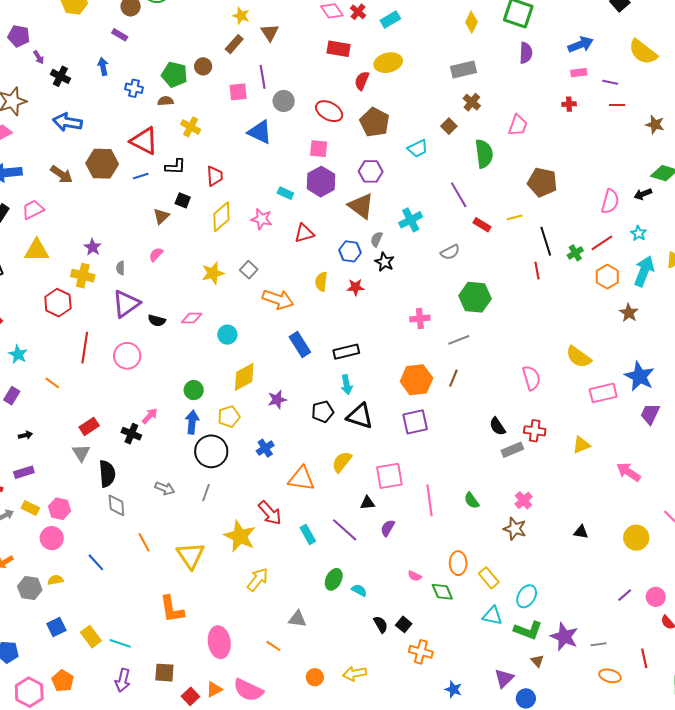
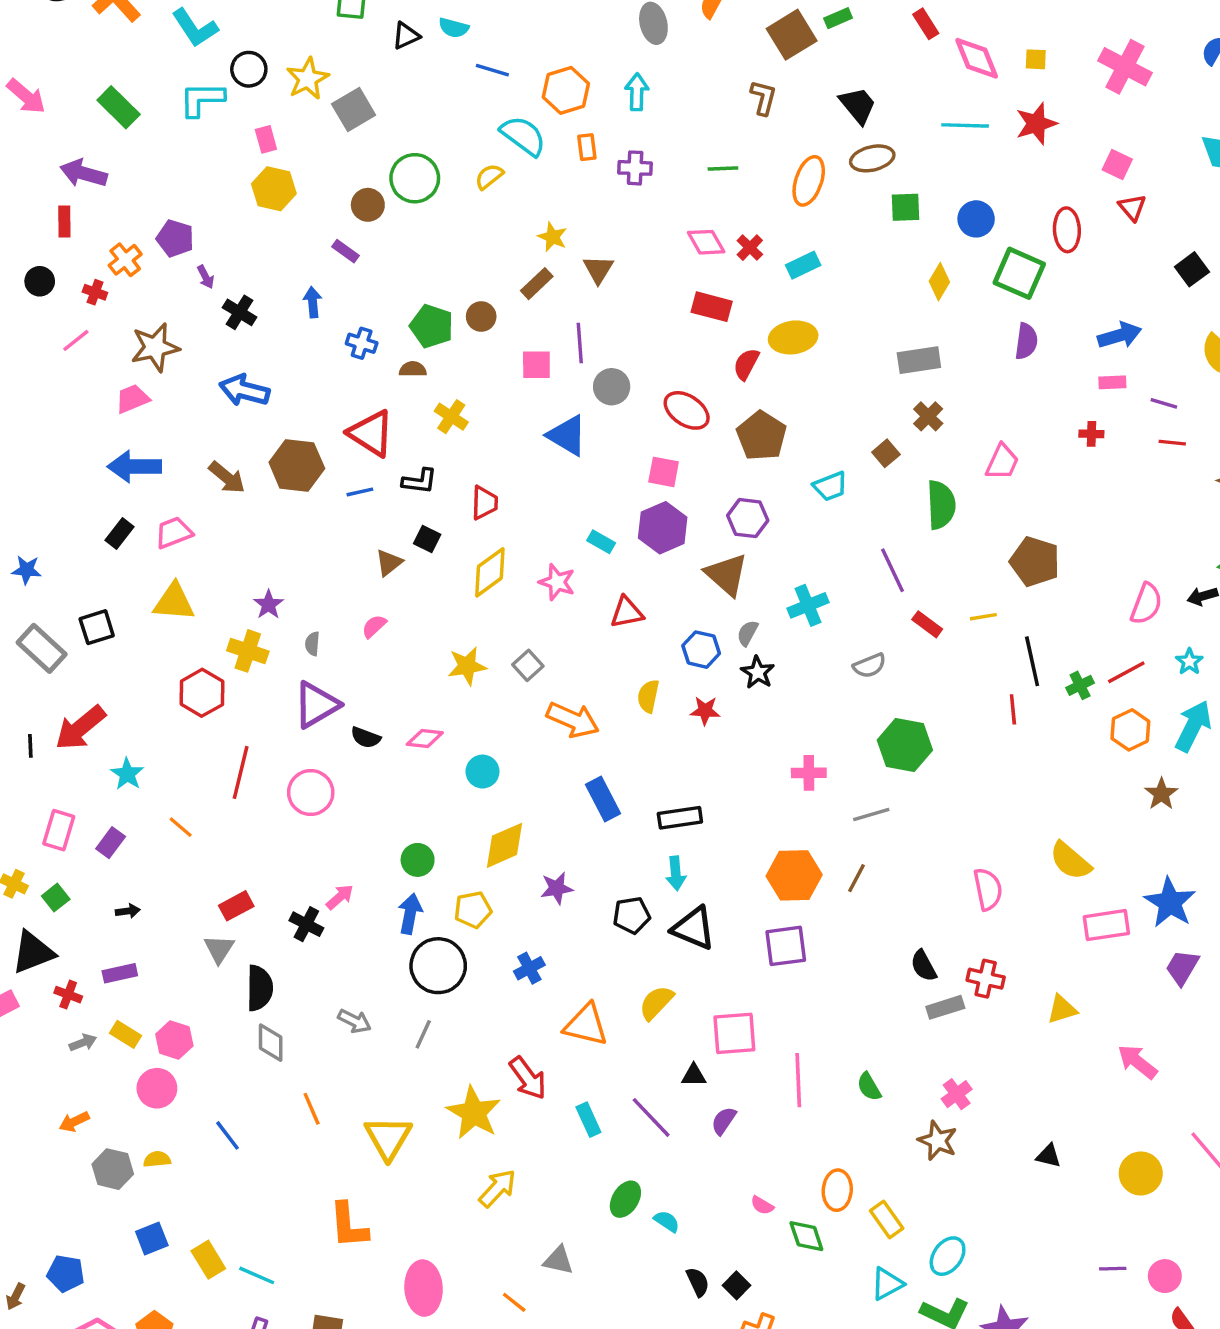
purple line: (625, 595) -> (1113, 1269), turned 35
cyan triangle: (492, 616) -> (887, 1284), turned -45

